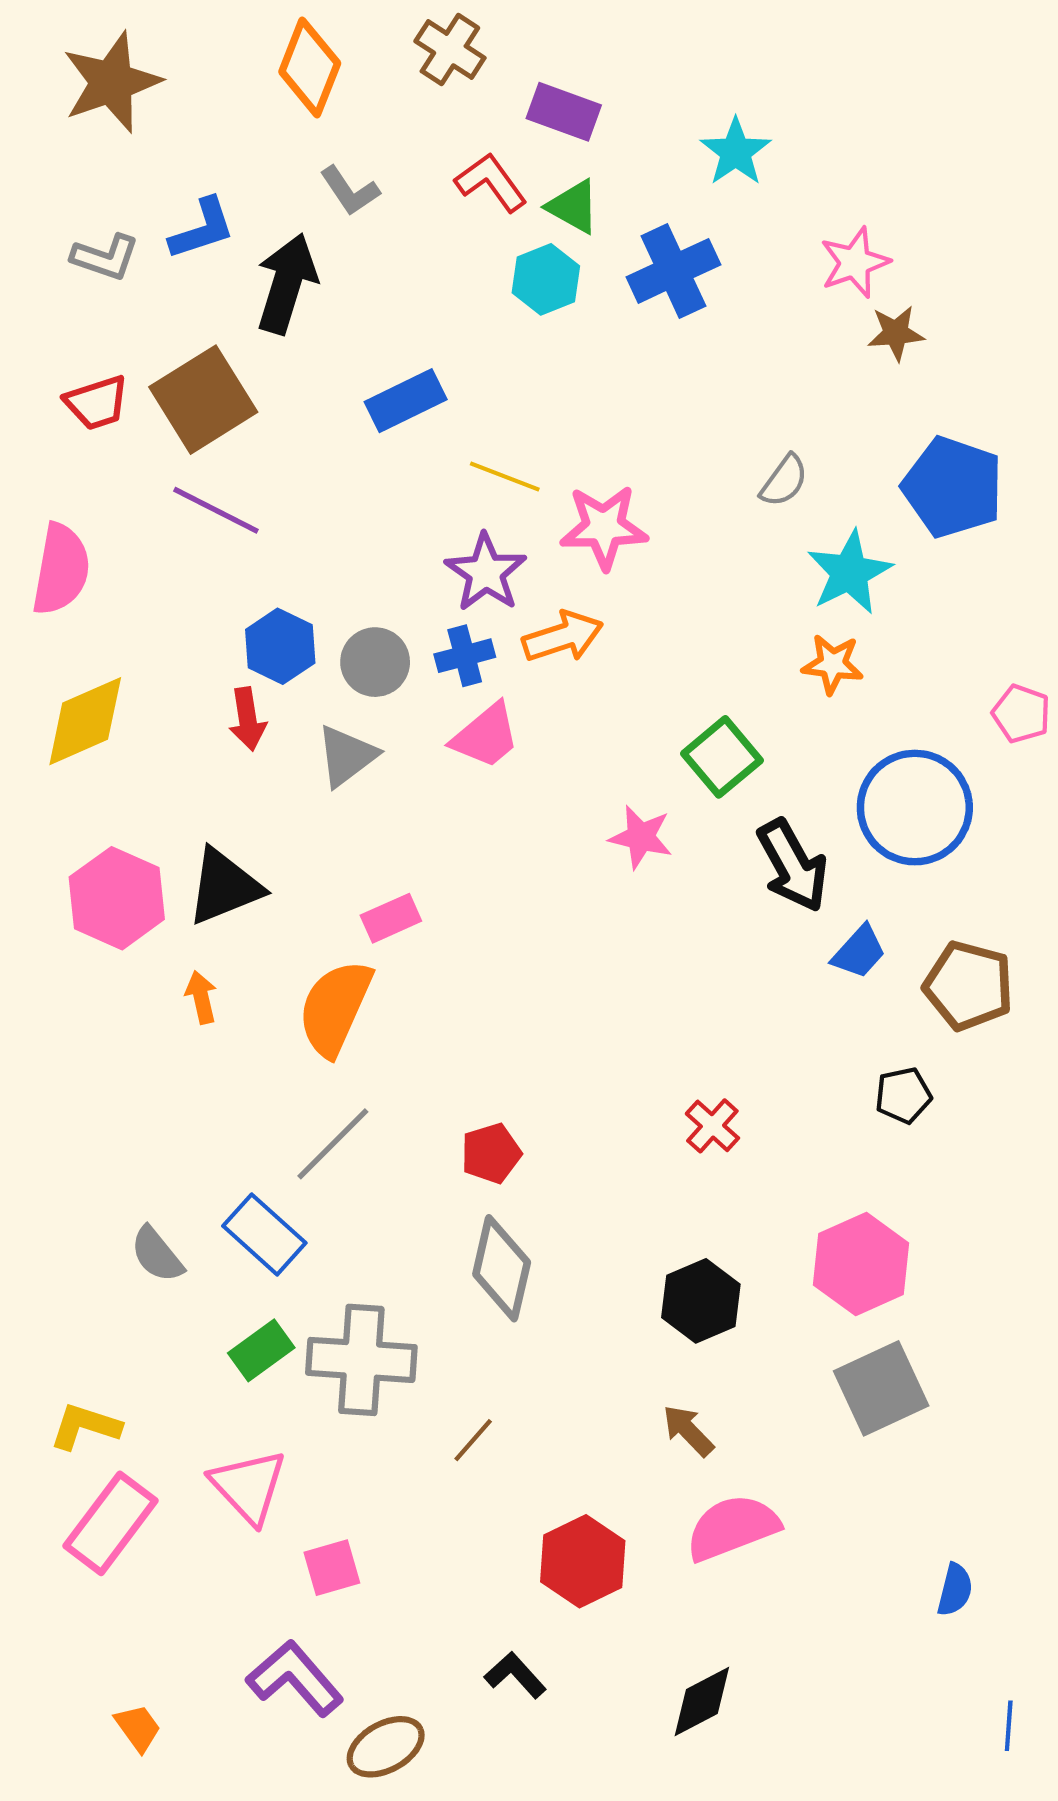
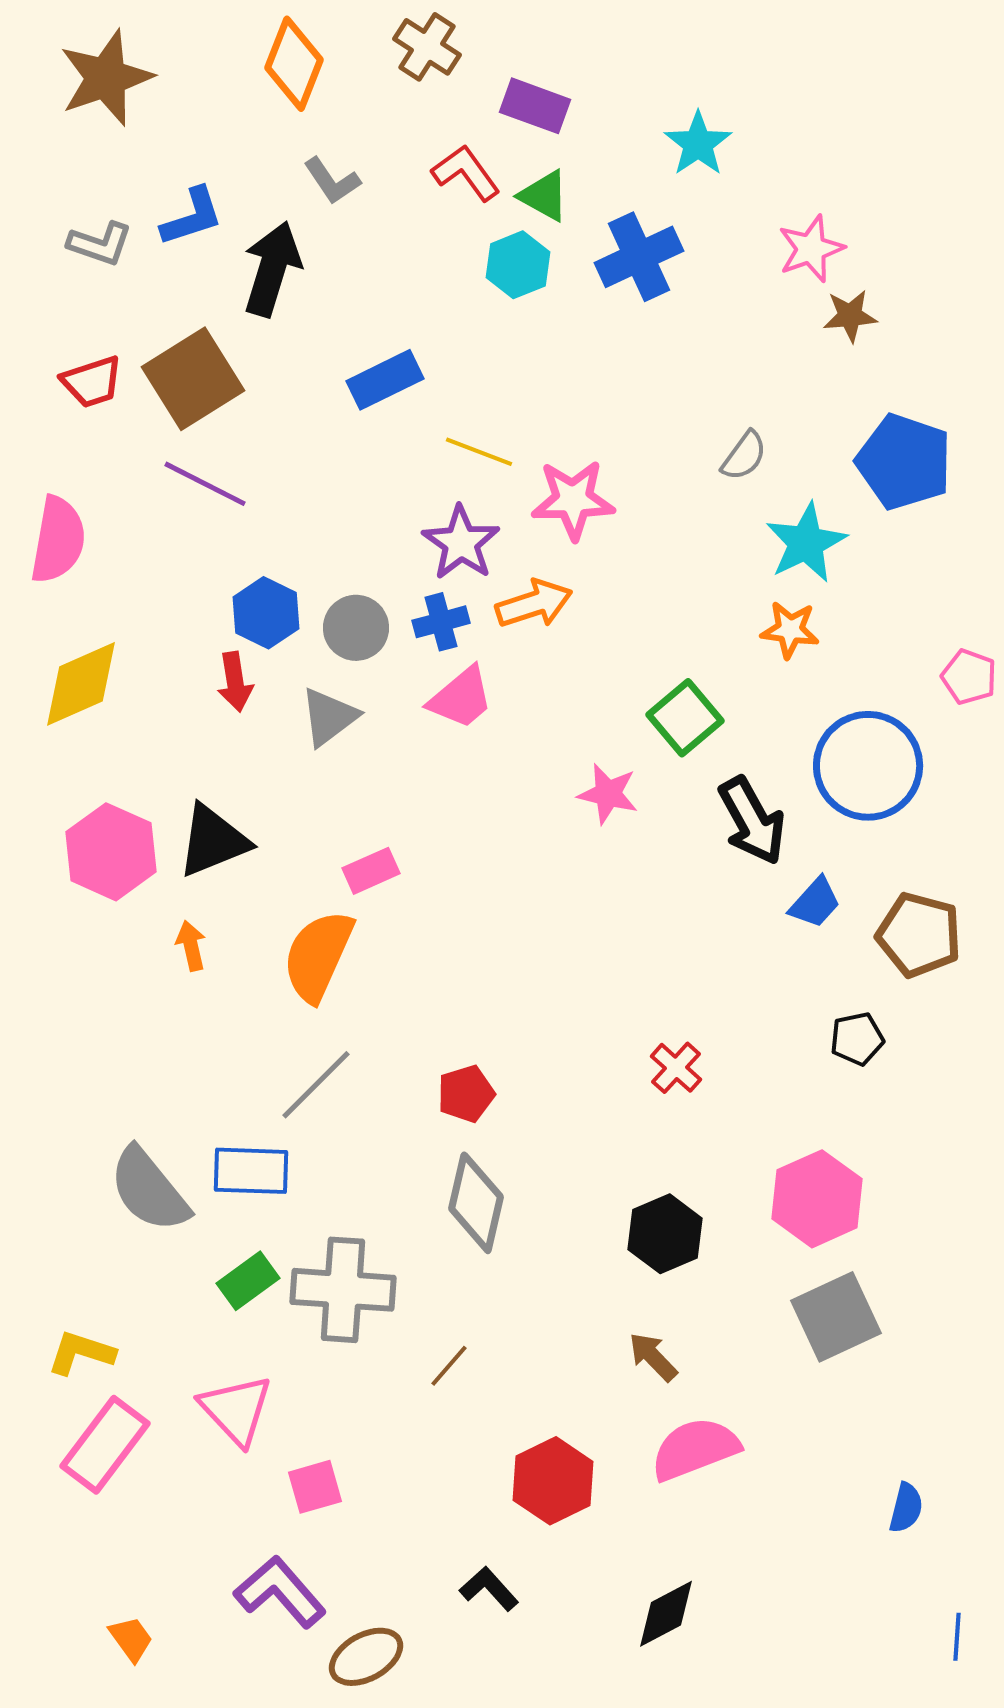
blue rectangle: (264, 1234) -> (251, 1171), turned -40
gray semicircle: (157, 1255) -> (149, 1190), size x1.6

